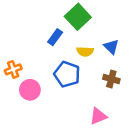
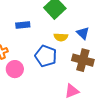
blue rectangle: (55, 37) -> (23, 25), moved, turned 48
brown cross: (111, 79) -> (83, 60), size x1.5

